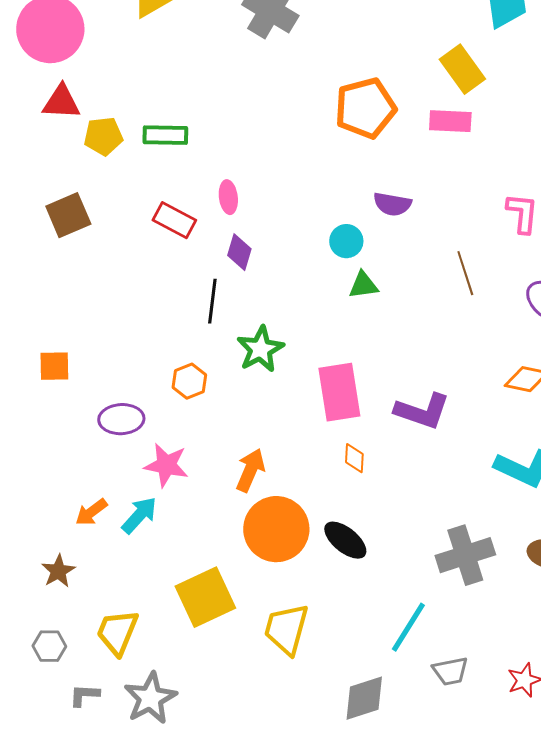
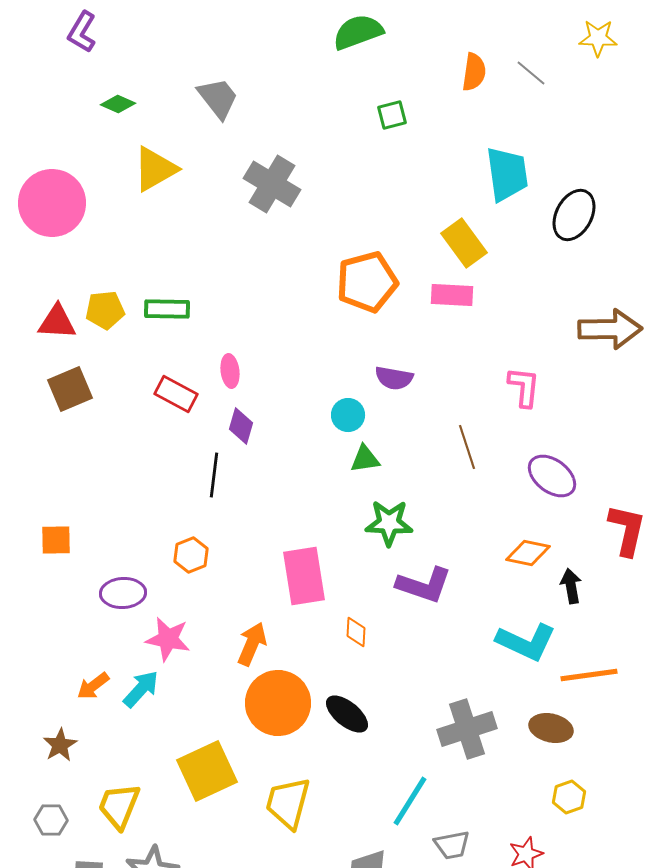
red triangle: (61, 102) -> (57, 322), moved
green star: (260, 349) -> (389, 523), moved, turned 30
pink rectangle: (339, 392) -> (304, 576), moved

